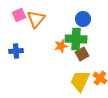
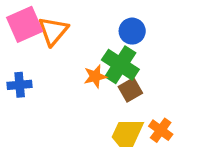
pink square: (19, 15) -> (25, 24), size x1.5
green cross: (76, 39) -> (120, 65), turned 30

